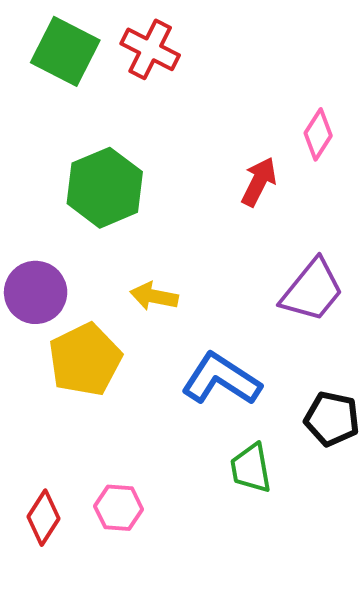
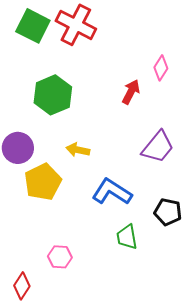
red cross: (150, 49) -> (76, 25), size x1.4
red diamond: (43, 518) -> (22, 286), moved

